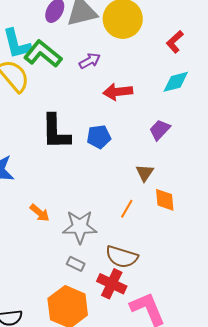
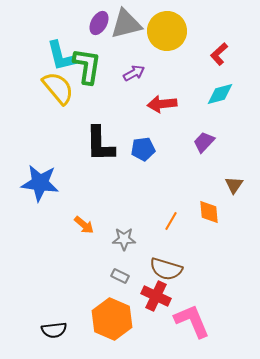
green L-shape: (43, 54) -> (87, 66), turned 60
brown triangle: (145, 173) -> (234, 185), moved
gray star: (80, 227) -> (124, 239), size x0.7

